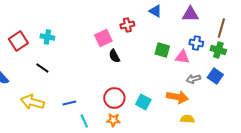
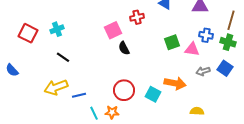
cyan cross: (47, 37) -> (57, 29), turned -32
red square: (18, 41) -> (28, 33), turned -30
green square: (162, 50) -> (172, 42), turned -35
black line: (42, 68) -> (63, 57), moved
orange arrow: (177, 97) -> (175, 83), moved
yellow arrow: (32, 102) -> (56, 87), moved, turned -35
orange star: (113, 120) -> (112, 112), moved

